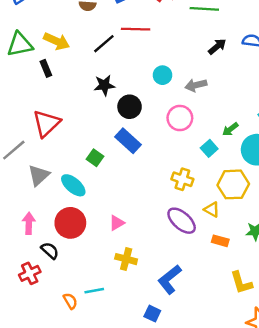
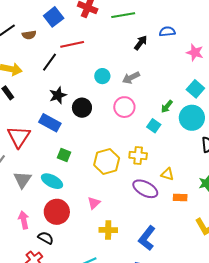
blue rectangle: (128, 141) -> (50, 123), moved
yellow hexagon: (233, 184) -> (107, 161), moved

